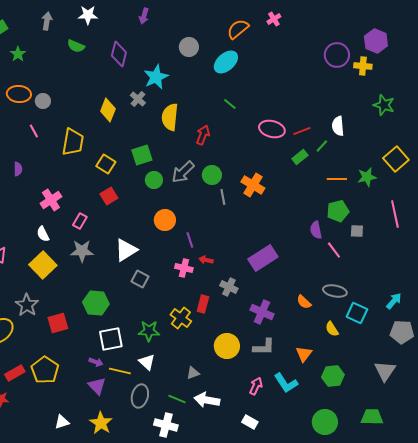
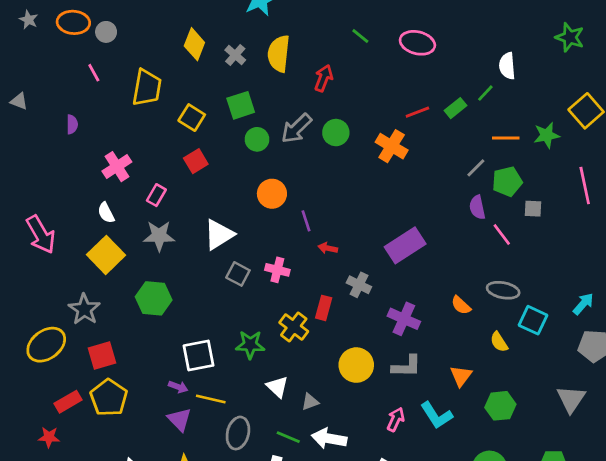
gray cross: (138, 99) -> (235, 55), moved
pink ellipse: (272, 129) -> (417, 43), moved
red line: (302, 131) -> (417, 112), moved
gray line: (223, 197) -> (476, 168), moved, turned 56
pink cross: (184, 268) -> (277, 270), moved
green hexagon: (96, 303) -> (154, 298), moved
red square: (58, 323) -> (102, 356), moved
white triangle: (147, 362) -> (277, 387), moved

